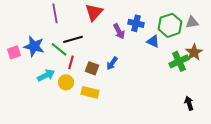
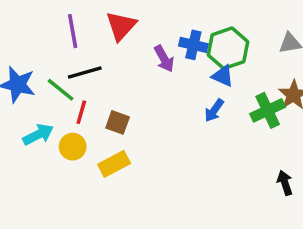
purple line: (55, 13) -> (73, 31), moved
green hexagon: (170, 25) -> (228, 48), moved
blue arrow: (112, 63) -> (214, 110), moved
yellow rectangle: (90, 92) -> (114, 164), turned -42

